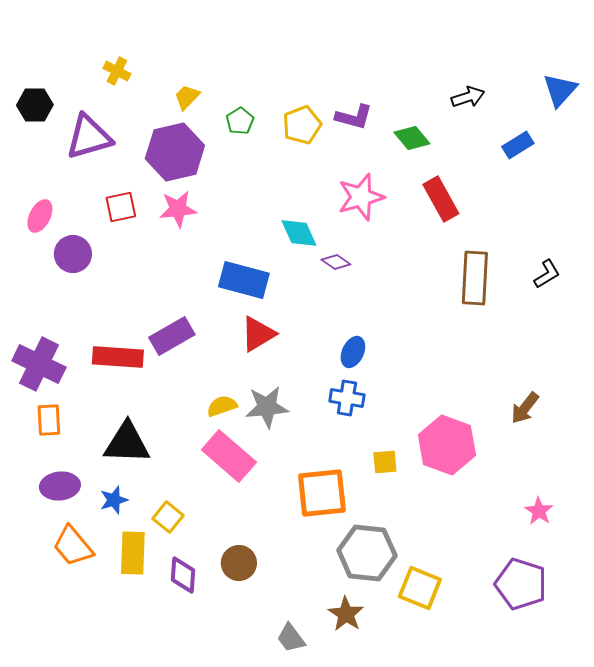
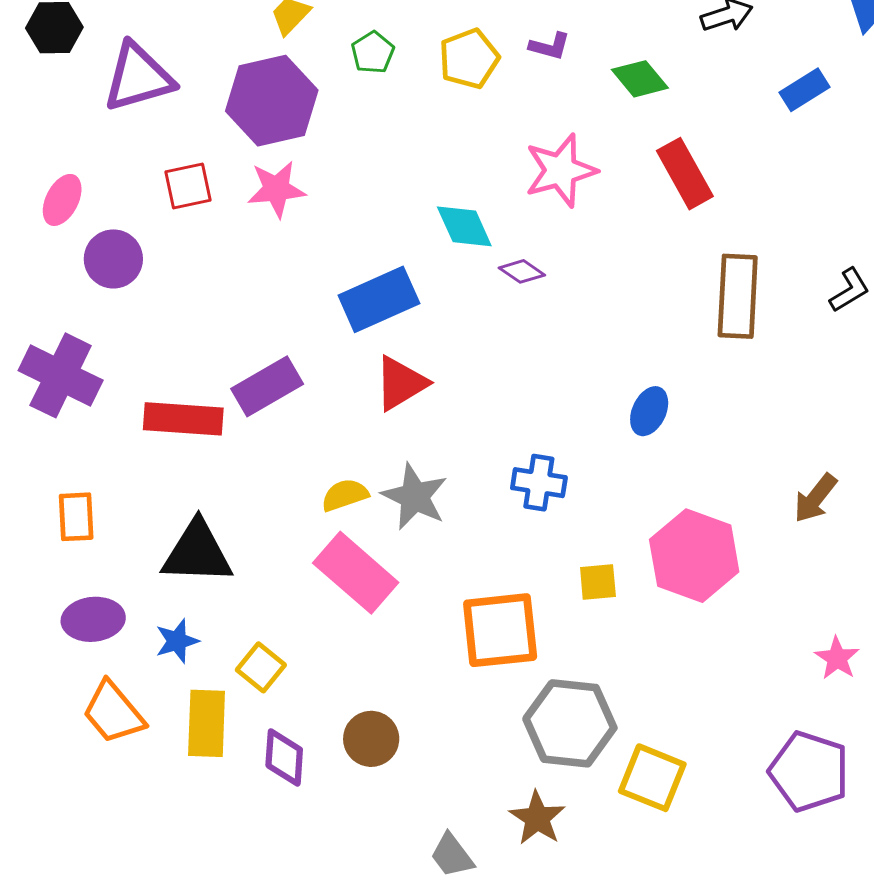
purple L-shape: (354, 117) -> (550, 46), size x0.7
blue rectangle: (244, 280) -> (379, 299), turned -39
blue ellipse: (353, 352) -> (649, 411), moved
purple cross: (39, 364) -> (61, 375), moved
gray star: (267, 407) -> (415, 497), turned 30

